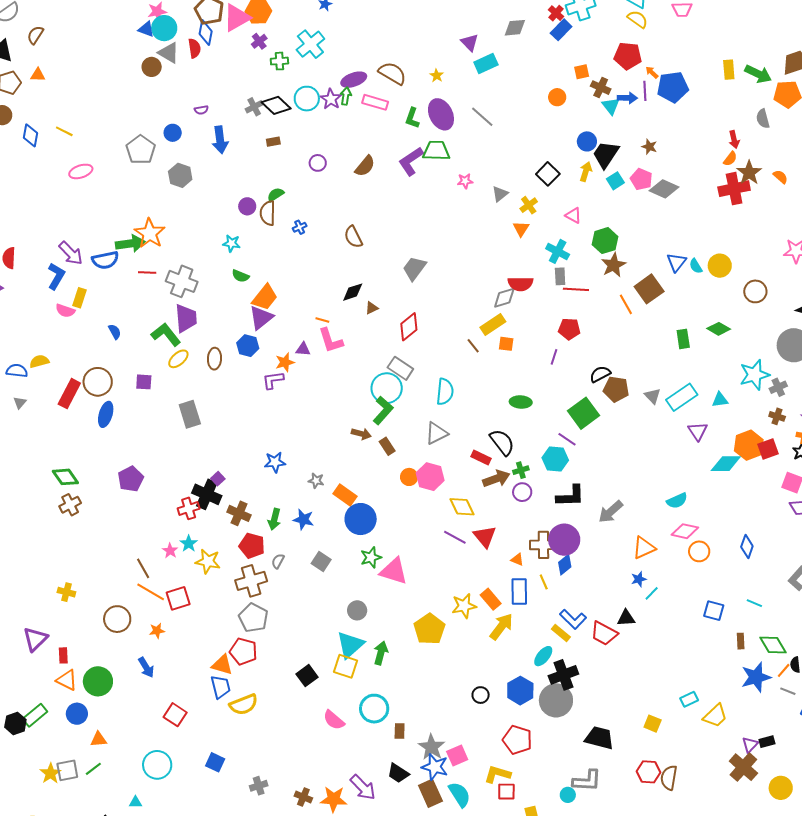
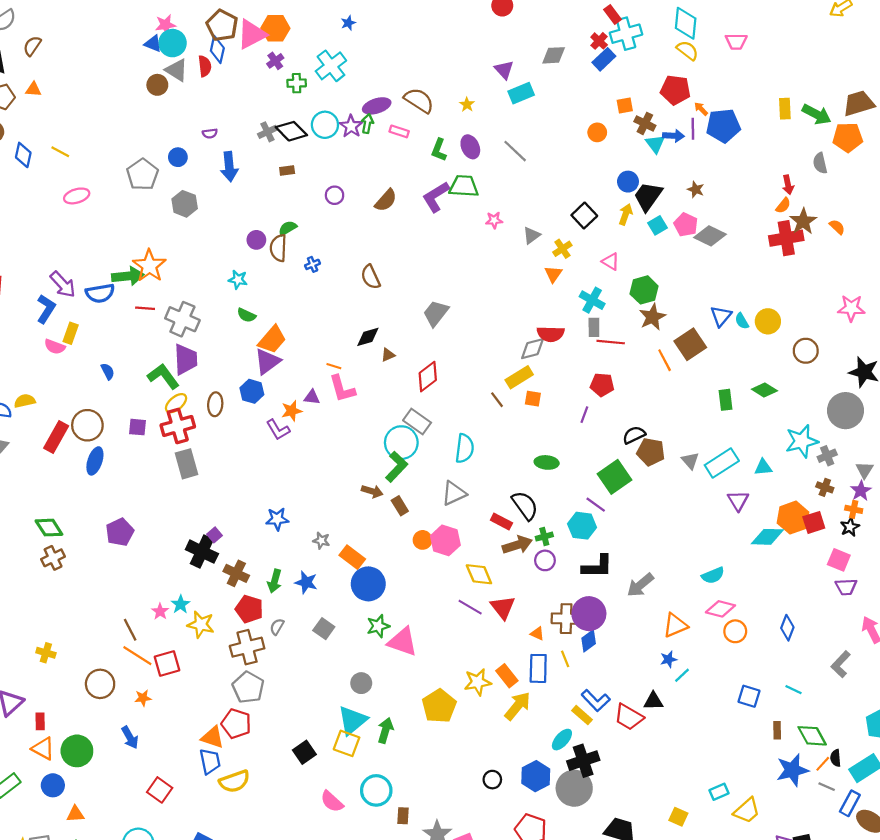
pink rectangle: (375, 102) -> (399, 131), size x0.7
purple ellipse: (441, 114) -> (470, 147), size x0.7
purple L-shape: (273, 380) -> (278, 430), turned -115
red cross: (189, 508) -> (178, 426), moved, size x1.4

